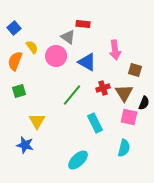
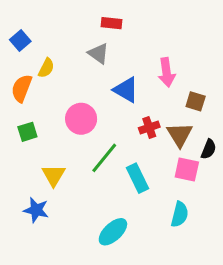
red rectangle: (83, 24) -> (112, 23), moved
yellow semicircle: (32, 47) -> (46, 68), turned 64
pink circle: (56, 56) -> (81, 119), moved
green line: (72, 95) -> (104, 158), moved

